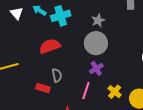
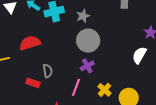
gray star: (98, 20) -> (83, 16), moved
red semicircle: (50, 46) -> (30, 43), moved

